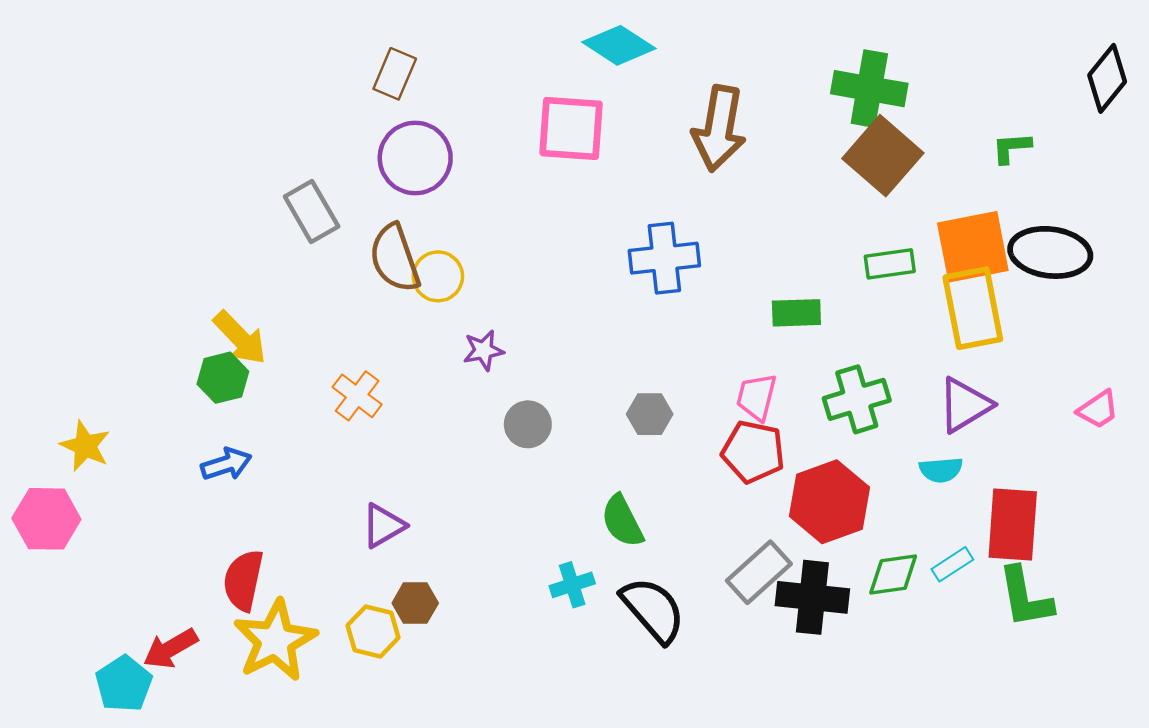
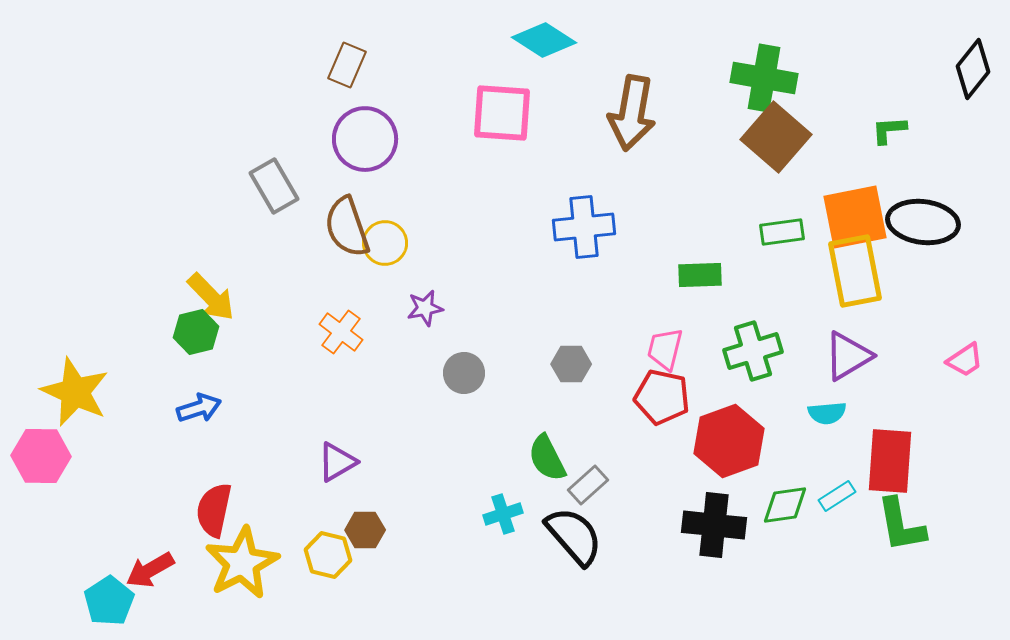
orange cross: (357, 396) -> (341, 332), moved
yellow star: (85, 446) -> (75, 392), size x1.5
gray rectangle: (759, 572) -> (588, 485), moved, size x0.7

